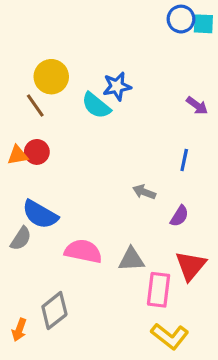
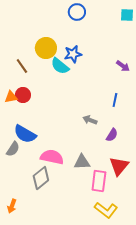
blue circle: (181, 19) -> (77, 12), moved
yellow circle: (51, 77) -> (46, 48), moved
gray diamond: (54, 311) -> (41, 178), moved

